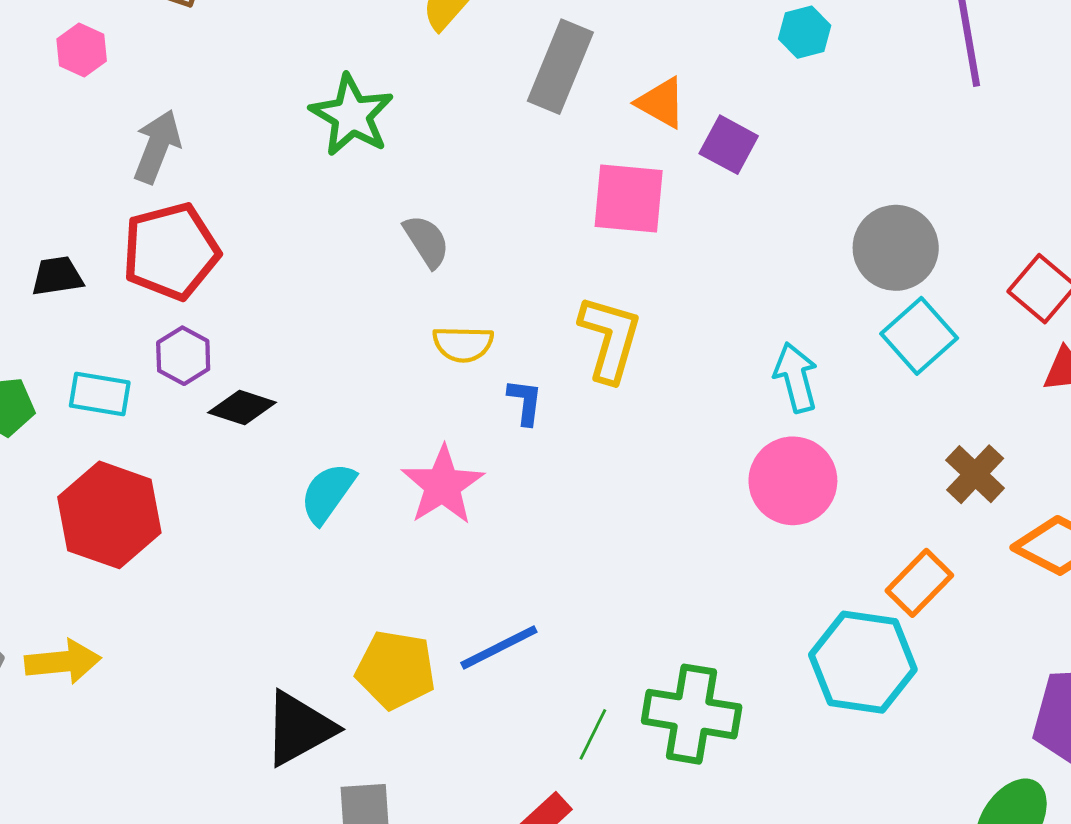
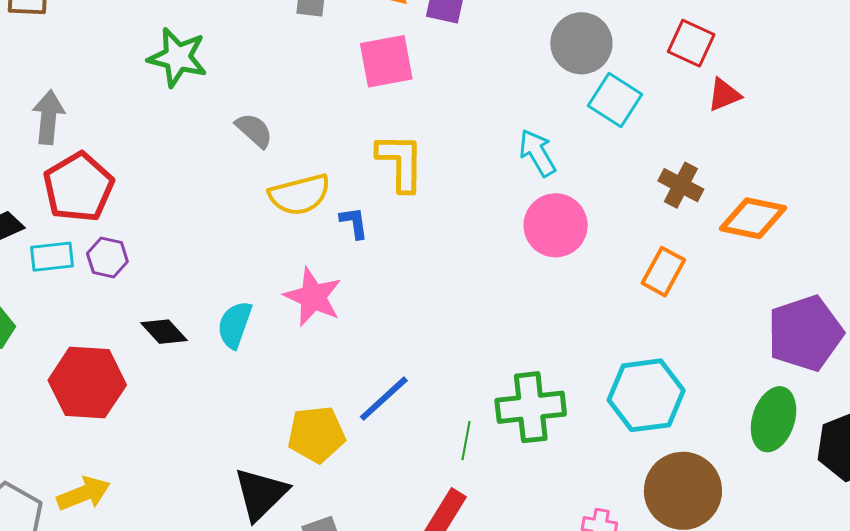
yellow semicircle: (463, 344) -> (300, 195), size x1.4
cyan rectangle: (100, 394) -> (52, 257), moved
black diamond: (242, 407) -> (164, 332), moved, turned 45
cyan hexagon: (863, 662) -> (646, 395), moved

